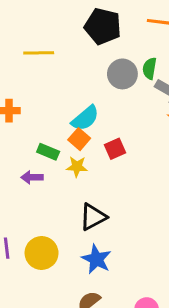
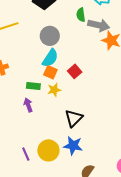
gray circle: (122, 74) -> (50, 36), moved
purple arrow: (32, 177) -> (28, 105), turned 88
blue star: (96, 259) -> (73, 146), moved

